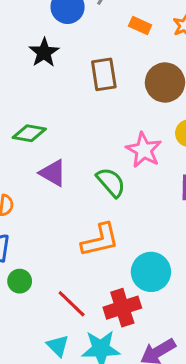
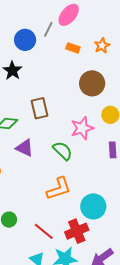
brown rectangle: (104, 74) -> (40, 108), moved
pink star: (144, 150) -> (82, 128), turned 30

